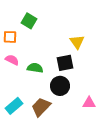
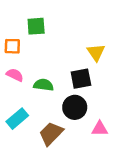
green square: (29, 21) -> (36, 26), turned -35
pink triangle: (89, 103) -> (100, 129), moved
cyan rectangle: (14, 106) -> (17, 119), moved

